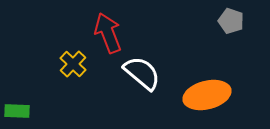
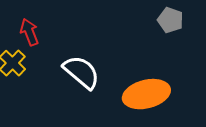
red arrow: (108, 33) -> (29, 32), moved, size x0.7

